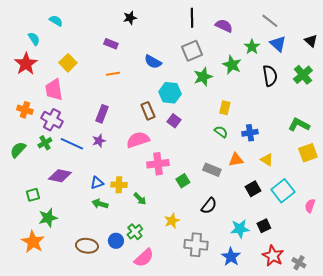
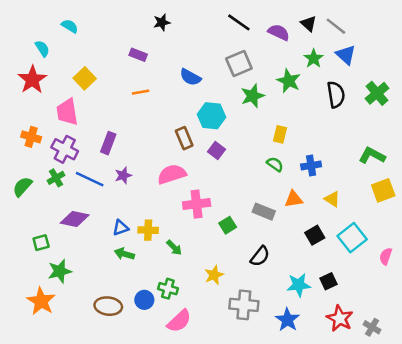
black line: (192, 18) -> (239, 22), turned -54
black triangle: (311, 41) -> (309, 24), moved
purple rectangle: (102, 114) -> (108, 143), moved
green cross: (135, 232) -> (168, 289), turned -35

